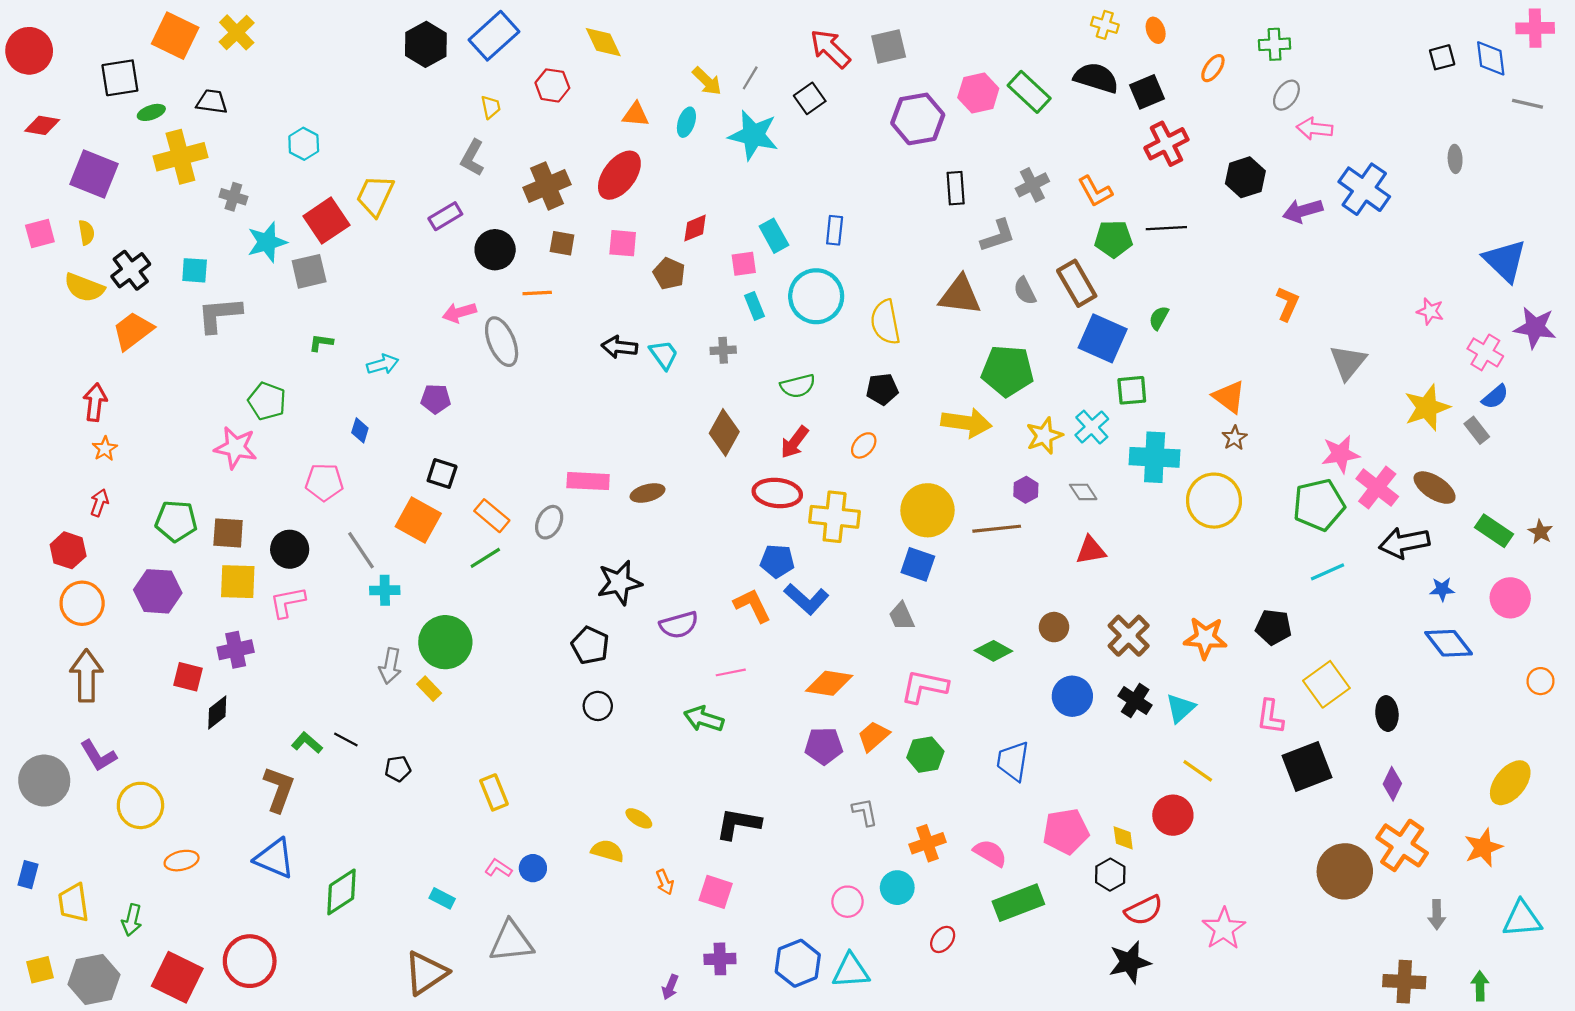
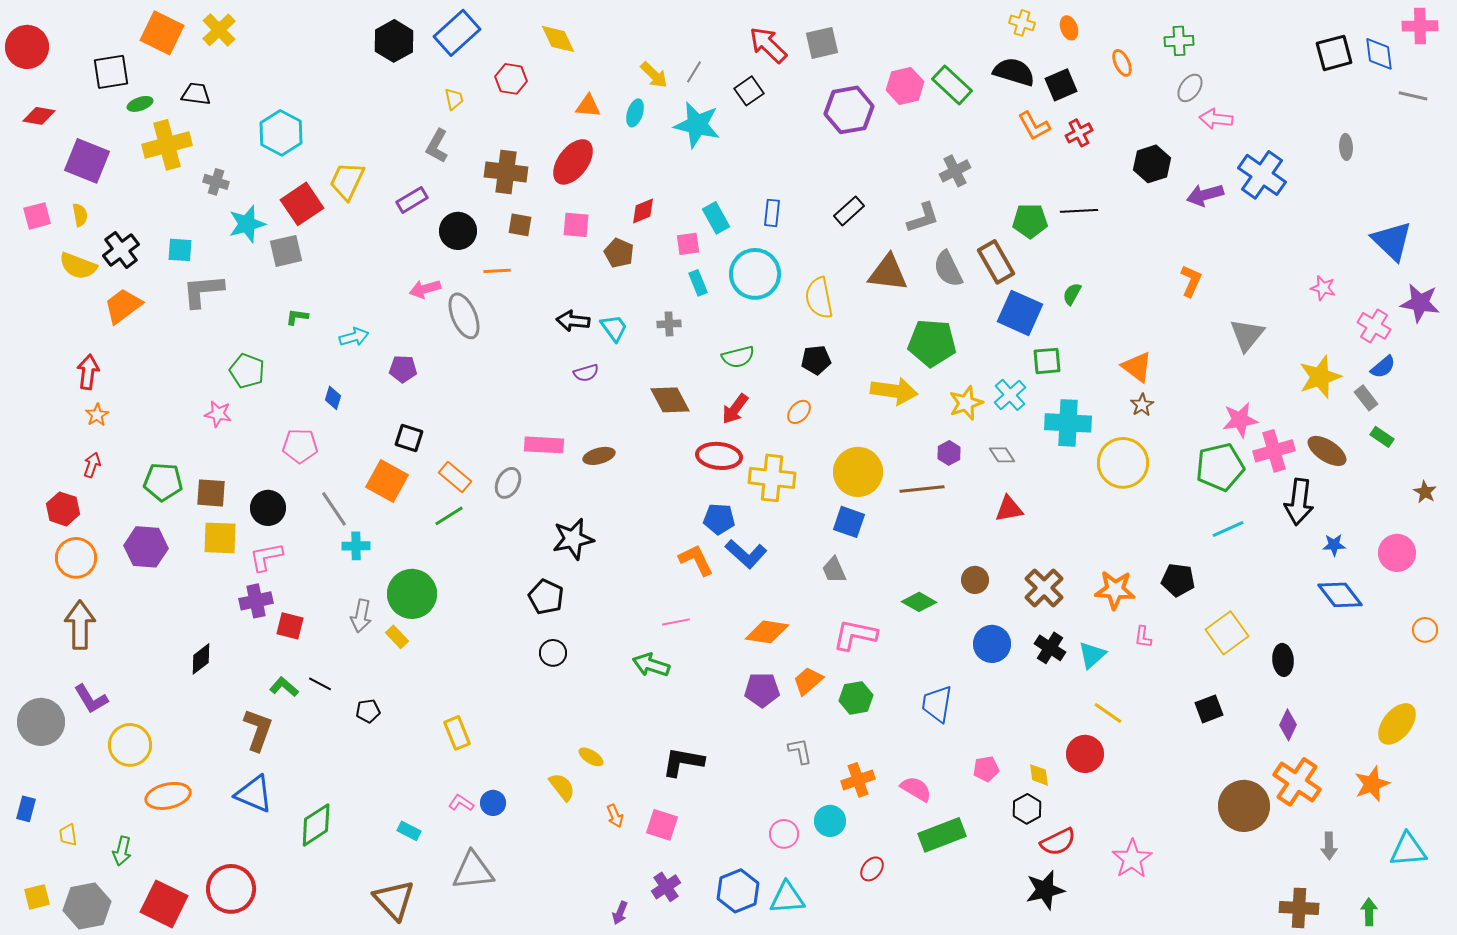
black square: (1442, 57) -> (1334, 53), size x1.5
orange ellipse: (1213, 68) -> (1122, 63), turned -60
cyan hexagon: (304, 144) -> (281, 133), size x1.5
red cross: (1166, 144) -> (1079, 133), size x0.7
brown cross: (547, 186) -> (506, 172), turned 30
black rectangle: (956, 188) -> (849, 211), moved, turned 52
orange L-shape: (1095, 191) -> (1034, 126), moved
gray semicircle: (1025, 291) -> (948, 269), size x1.4
brown diamond: (724, 432) -> (670, 400), turned -57
pink star: (236, 448) -> (218, 414), size x0.7
pink cross: (1377, 488) -> (1274, 451), turned 36
green rectangle: (1494, 531) -> (1382, 437), moved, size x0.7
black arrow: (1404, 543) -> (1299, 502), turned -72
purple semicircle: (679, 625) -> (586, 373), moved, size x0.7
purple cross: (236, 650) -> (256, 601), moved
red square: (188, 677) -> (290, 626), moved
pink L-shape: (1270, 717) -> (1143, 637), moved, size x0.7
black square: (1307, 766) -> (1209, 709), size x0.6
pink pentagon: (1066, 831) -> (986, 769), size x0.6
yellow semicircle: (607, 851) -> (562, 787), turned 36
orange ellipse: (182, 861) -> (168, 796), size x1.4
yellow trapezoid: (73, 903) -> (68, 835), size x0.6
purple cross: (720, 959) -> (666, 887), turned -32
brown triangle: (426, 973) -> (394, 900), turned -39

